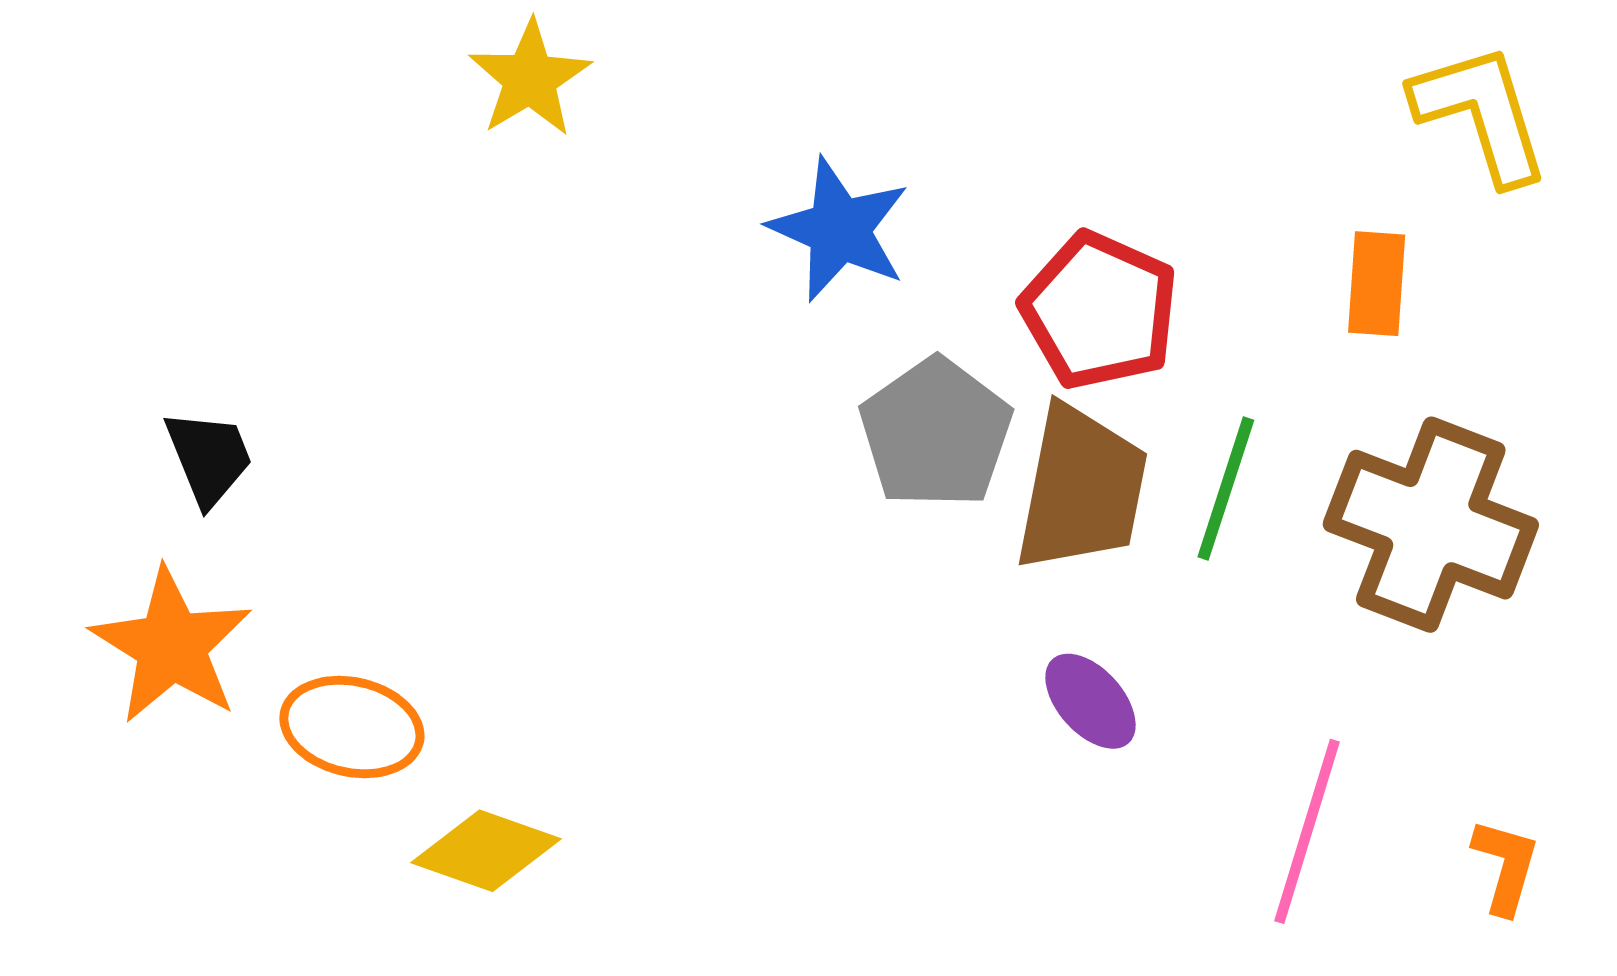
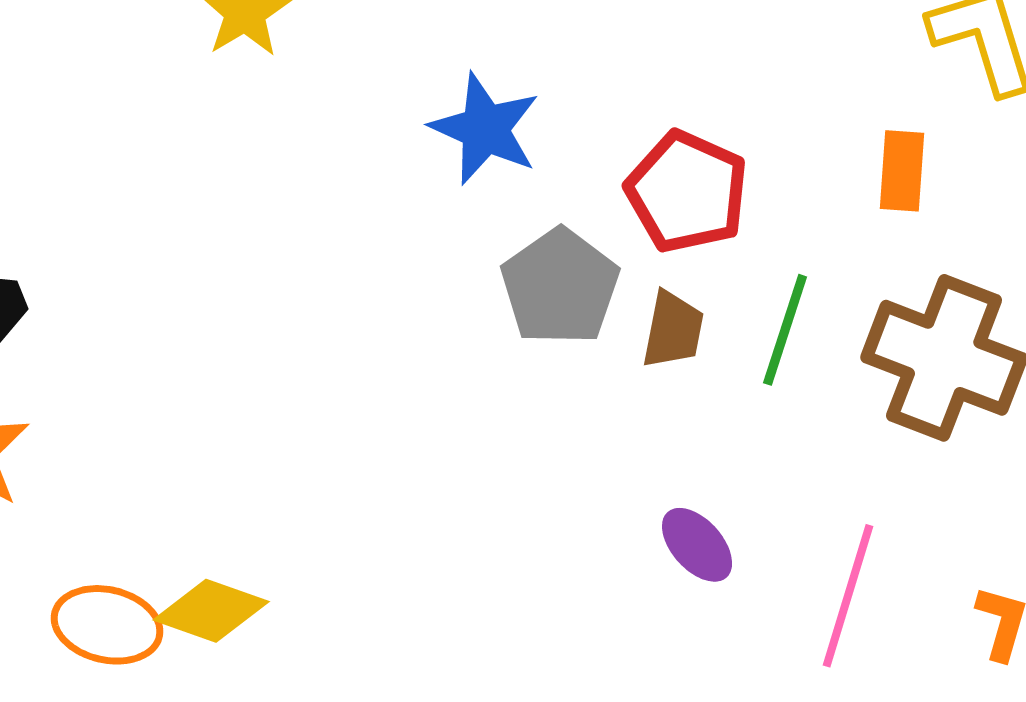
brown trapezoid: (1081, 489) -> (673, 330), size x0.6
purple ellipse: (1090, 701) -> (697, 545), moved
orange ellipse: (352, 727) -> (107, 625), moved

